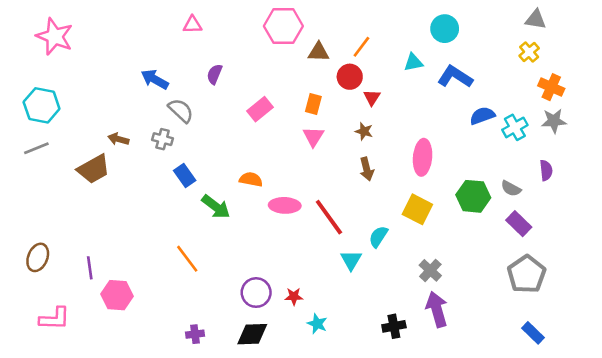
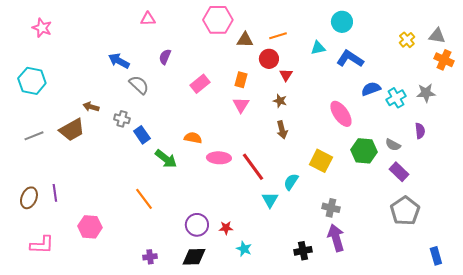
gray triangle: (536, 20) -> (437, 36), moved
pink star: (55, 36) -> (42, 28), size x0.7
orange line: (361, 47) -> (278, 36), turned 36
orange cross: (551, 87) -> (444, 60), moved
gray cross: (163, 139) -> (122, 119), moved
gray line: (36, 148) -> (34, 136), moved
pink ellipse: (423, 157) -> (341, 114), moved, turned -40
purple line: (90, 268) -> (55, 193), moved
gray cross: (430, 270) -> (331, 208), turned -30
blue rectangle: (533, 333) -> (436, 256), moved, turned 30

